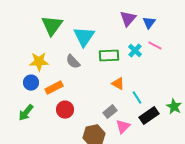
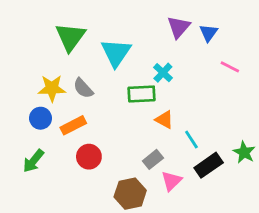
pink line: (155, 46) -> (230, 67), moved
cyan cross: (135, 51) -> (163, 73), moved
green rectangle: (109, 56) -> (142, 94), moved
gray semicircle: (73, 62) -> (83, 88), moved

